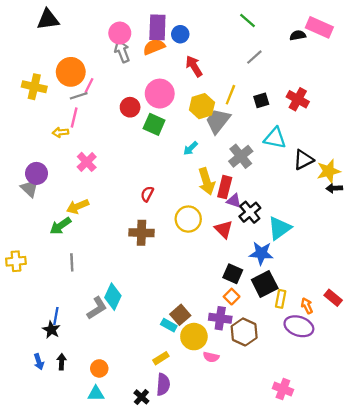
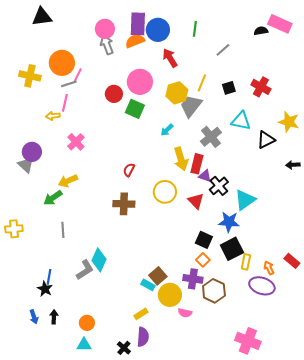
green line: (248, 21) -> (195, 29), moved, turned 56
blue circle: (180, 34) -> (158, 30), size x1.5
yellow star: (329, 171) -> (289, 122), moved, turned 30
pink cross: (283, 389) -> (248, 341), size x1.4

